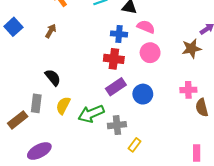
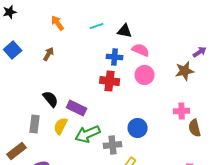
purple rectangle: (116, 87) -> (77, 108), moved, turned 60
blue circle: (143, 94) -> (138, 128), moved
brown rectangle: (18, 120) -> (17, 151), moved

